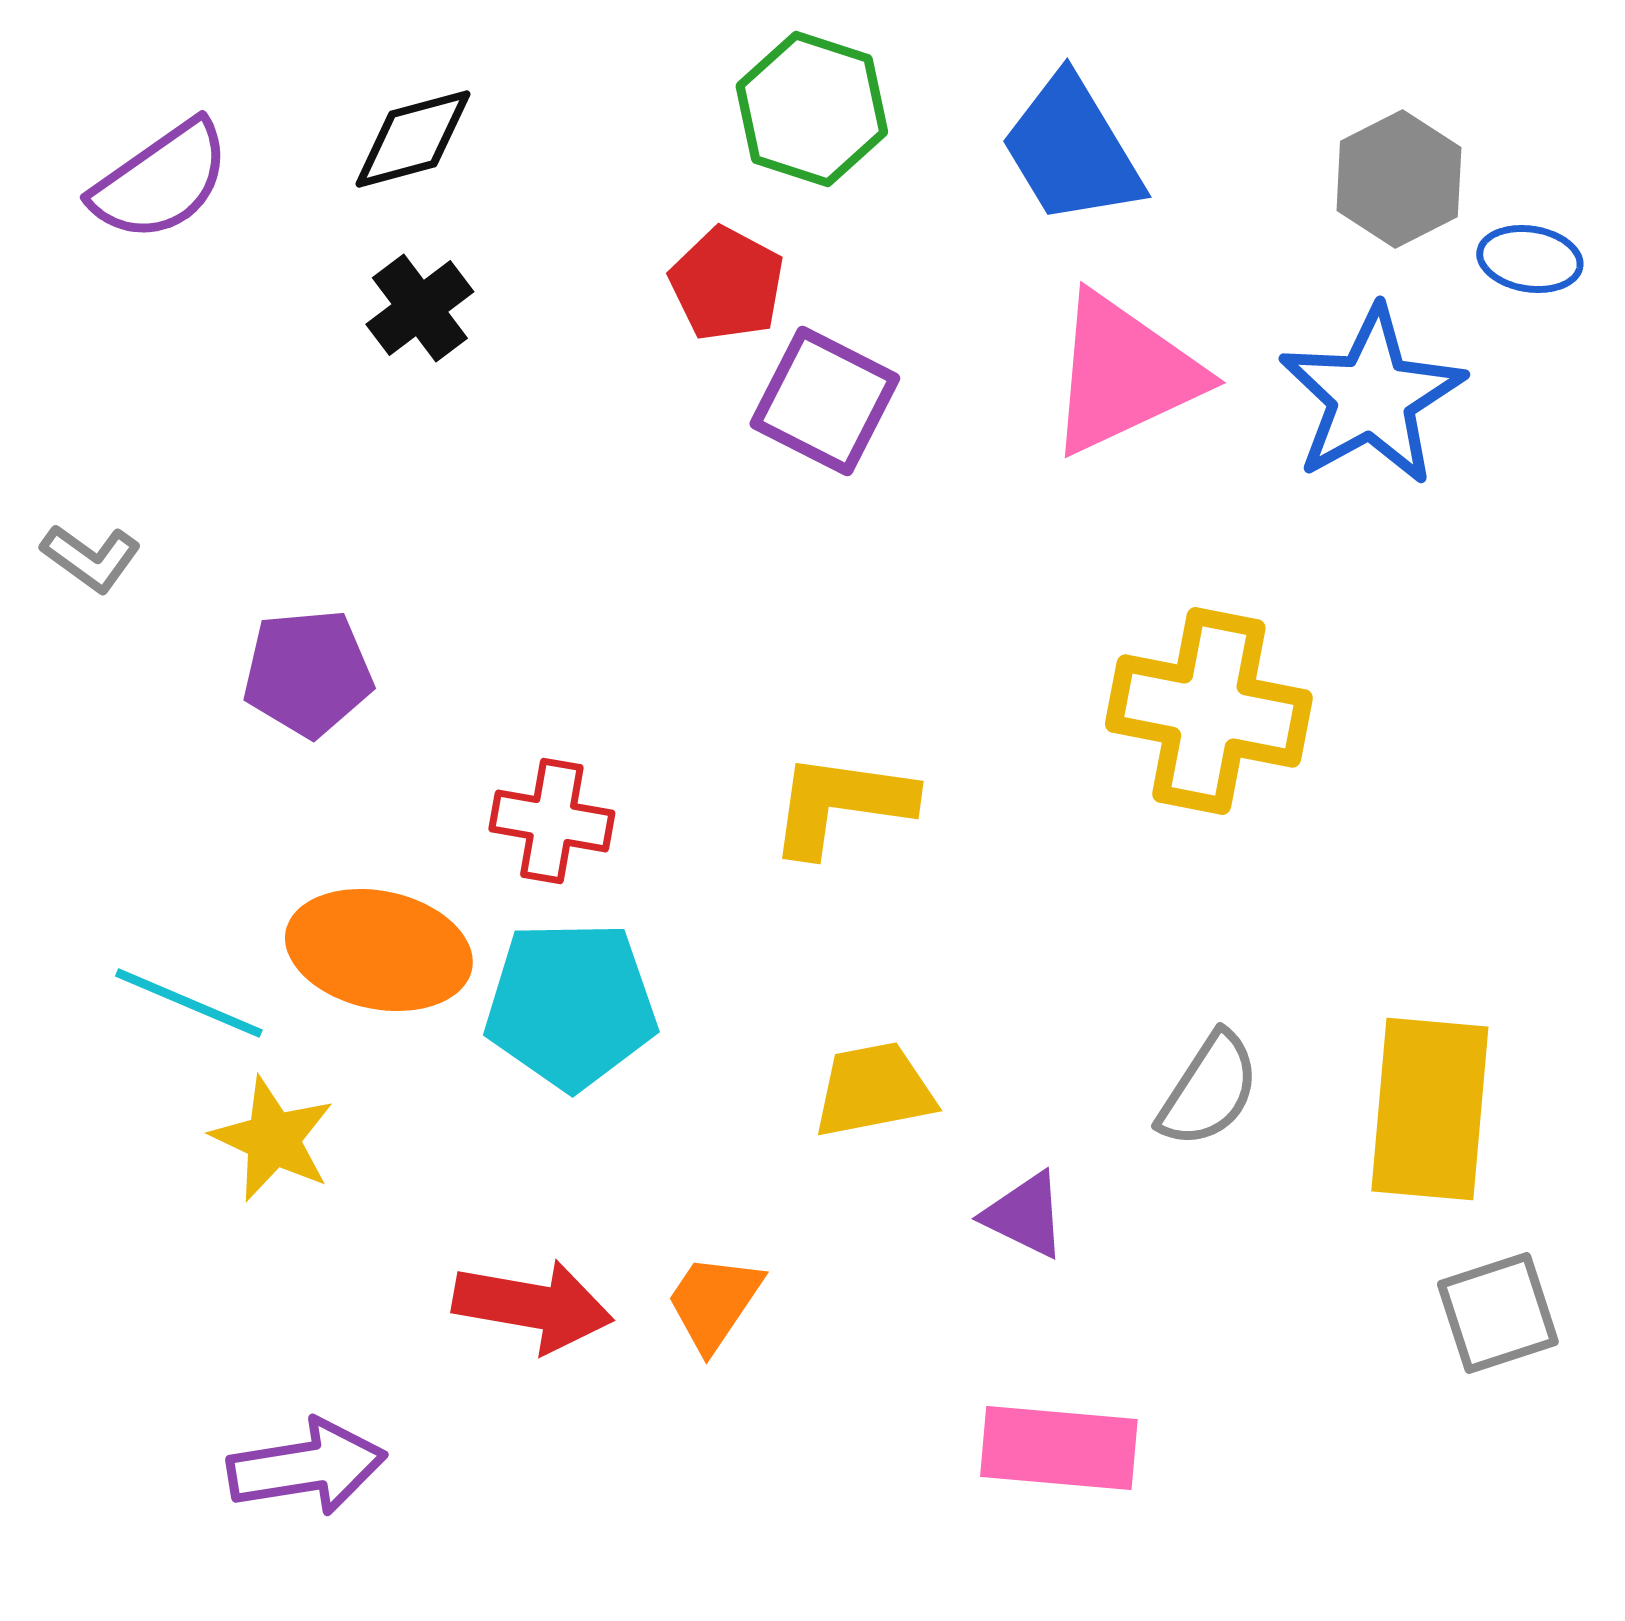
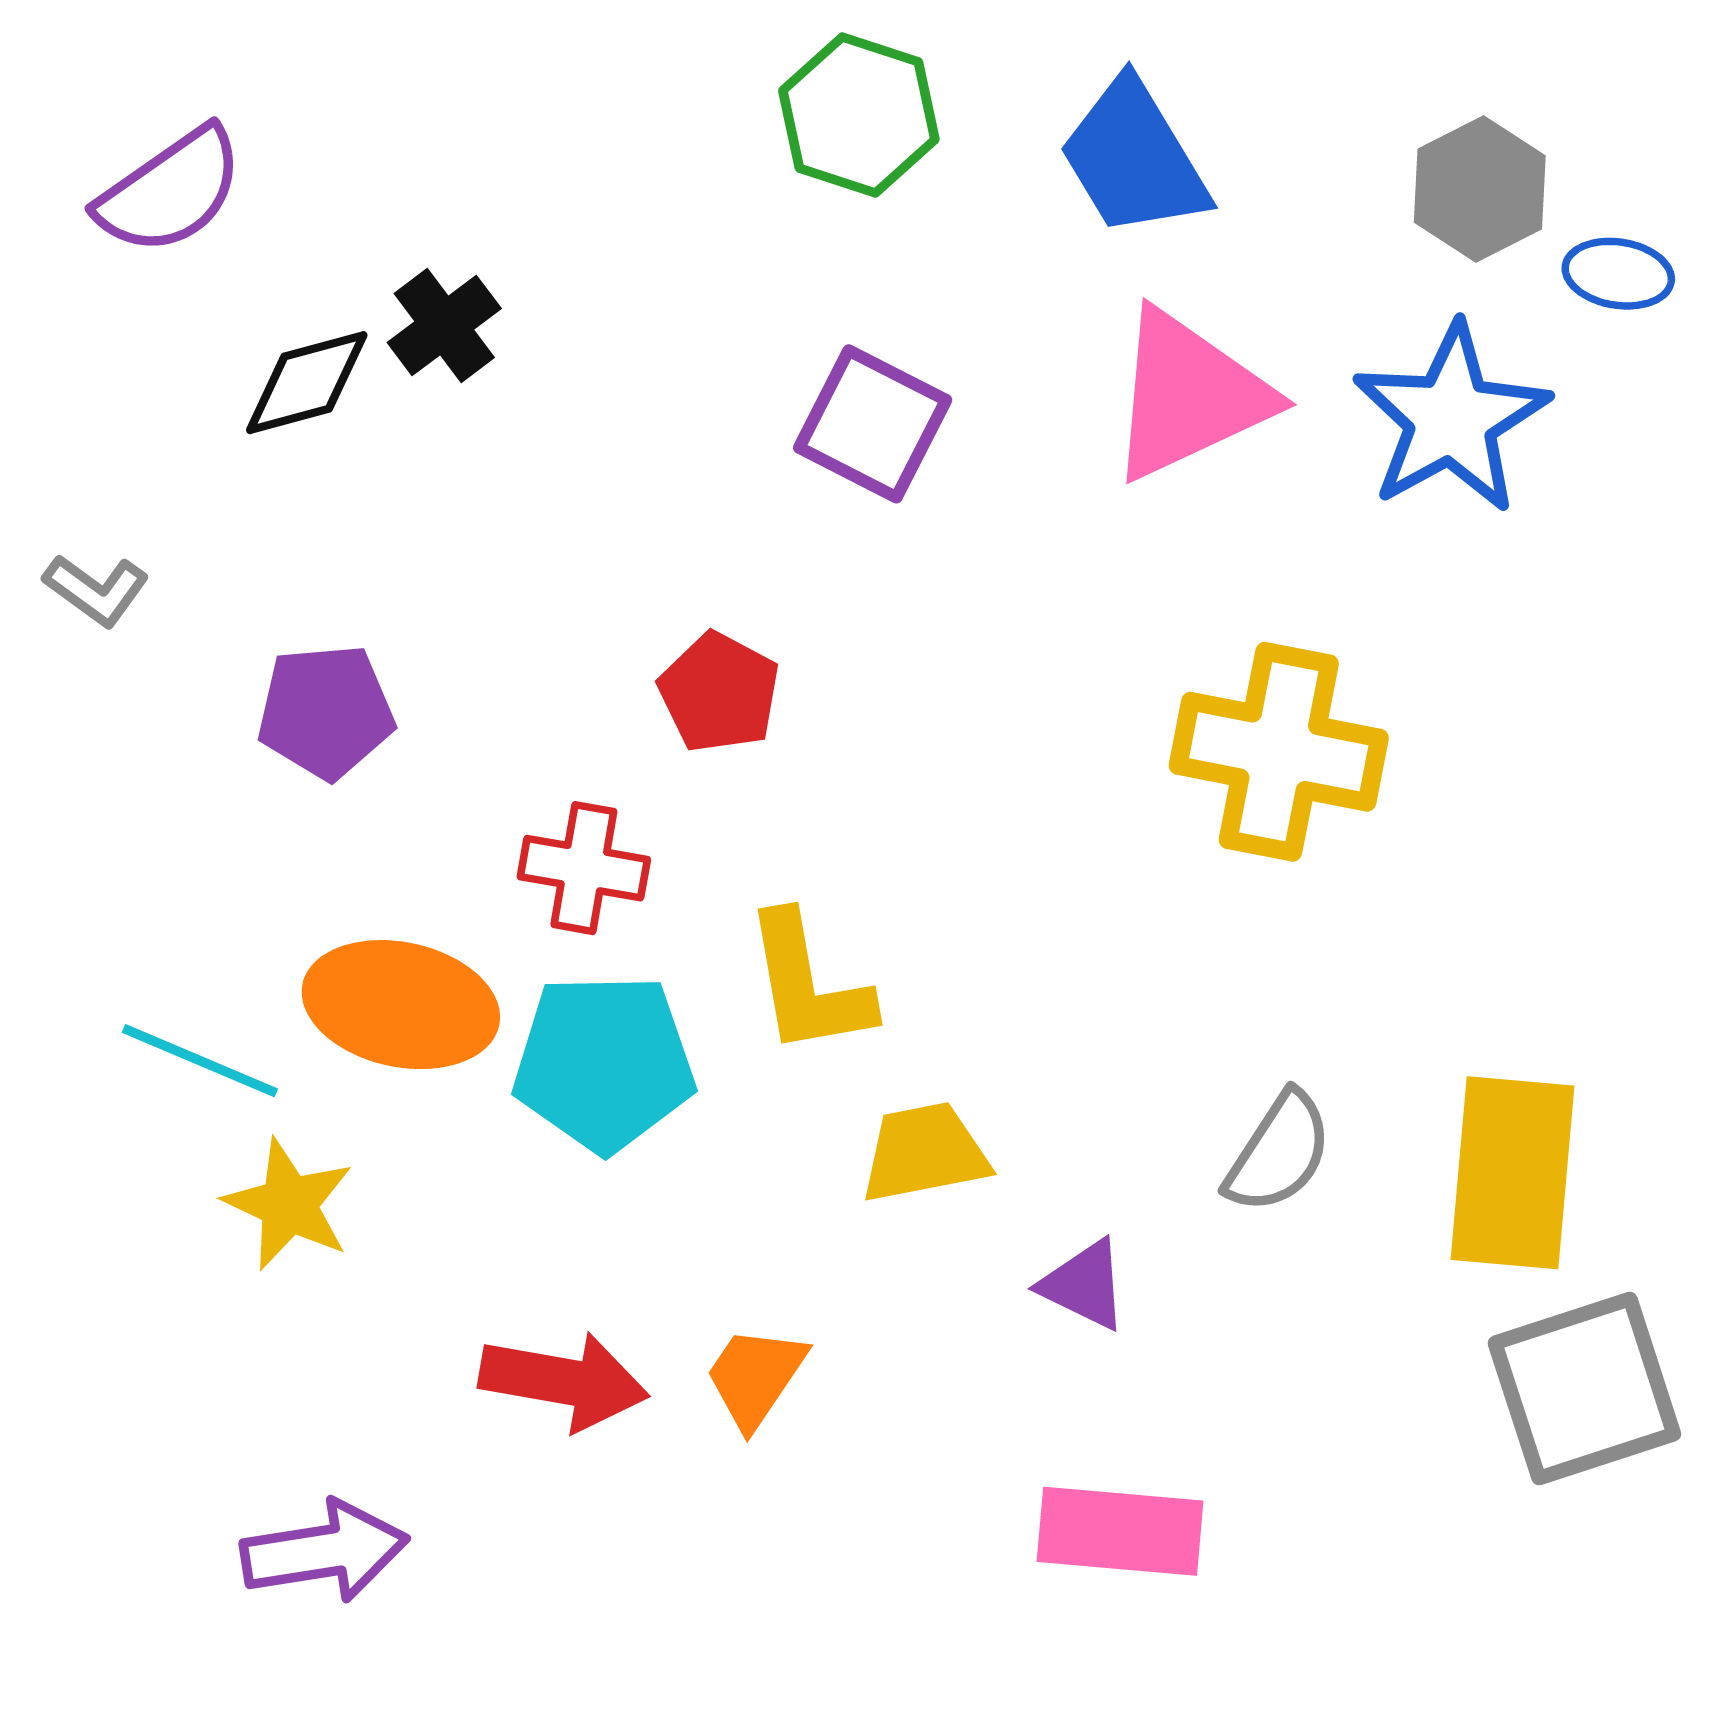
black diamond: (413, 139) -> (307, 383), moved
red pentagon: (727, 284) -> (719, 693), moved
yellow L-shape: (841, 804) -> (808, 984), moved, turned -108
gray square: (1498, 1313) -> (1584, 1388), size x1.5

